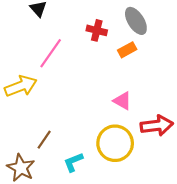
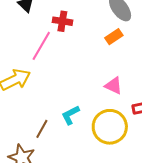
red cross: (97, 30) -> (62, 21), moved
cyan L-shape: (73, 162) -> (70, 115), moved

